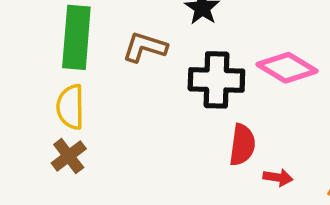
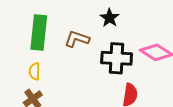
yellow semicircle: (70, 107) -> (35, 71), size x0.7

